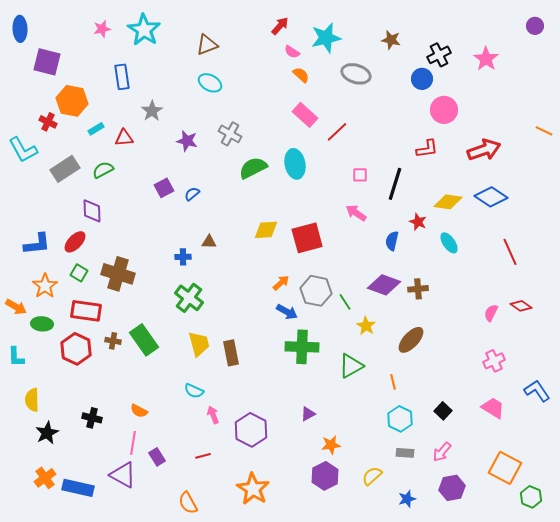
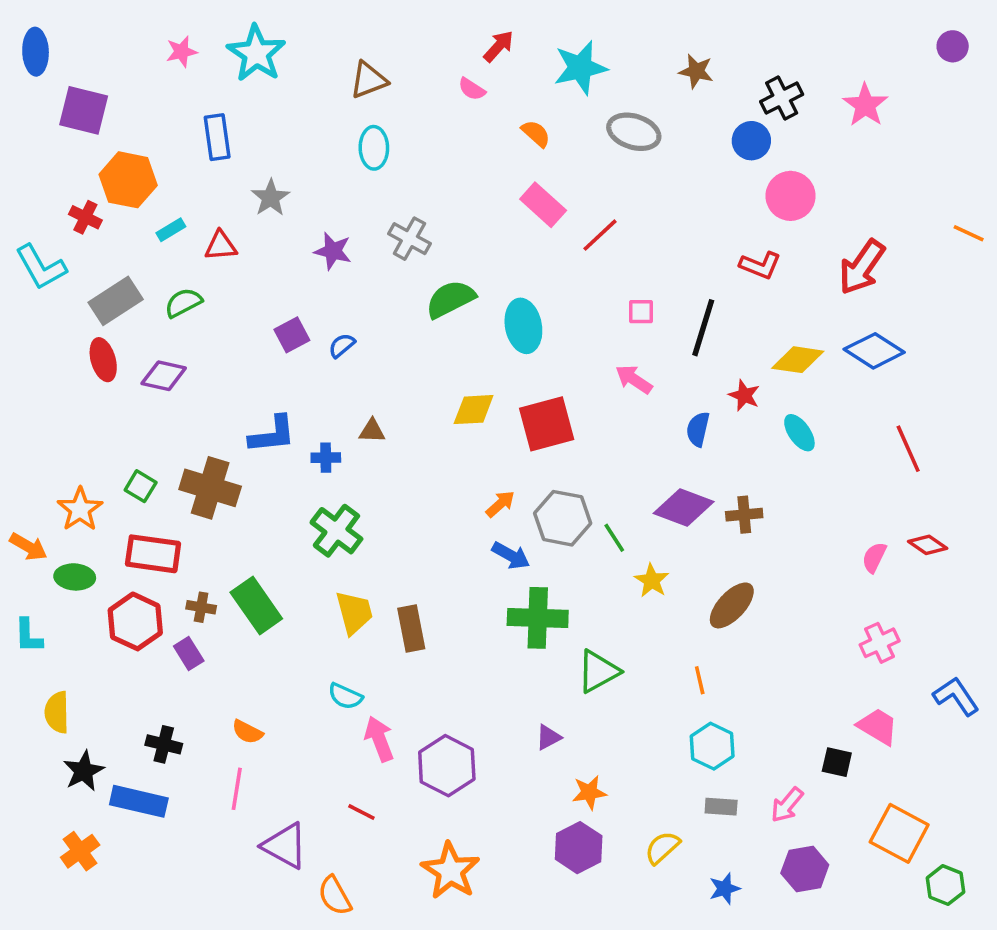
pink semicircle: (292, 52) -> (472, 89), moved
cyan ellipse: (210, 83) -> (374, 148), turned 60
red L-shape: (427, 149) -> (760, 265), turned 30
red arrow: (484, 150) -> (862, 267), turned 144
cyan ellipse: (295, 164) -> (523, 326), moved
purple diamond: (92, 211) -> (164, 376), turned -75
red ellipse: (75, 242) -> (103, 360), moved, turned -60
blue L-shape: (37, 244) -> (272, 434), moved
green triangle: (351, 366) -> (598, 671), moved
black square: (443, 411) -> (837, 762), moved, turned -30
pink arrow: (213, 415) -> (379, 739), size x1.4
red line: (203, 456) -> (361, 812), turned 42
purple rectangle: (157, 457) -> (189, 654), moved
purple triangle: (123, 475) -> (285, 846), moved
blue rectangle: (78, 488) -> (139, 801), moved

